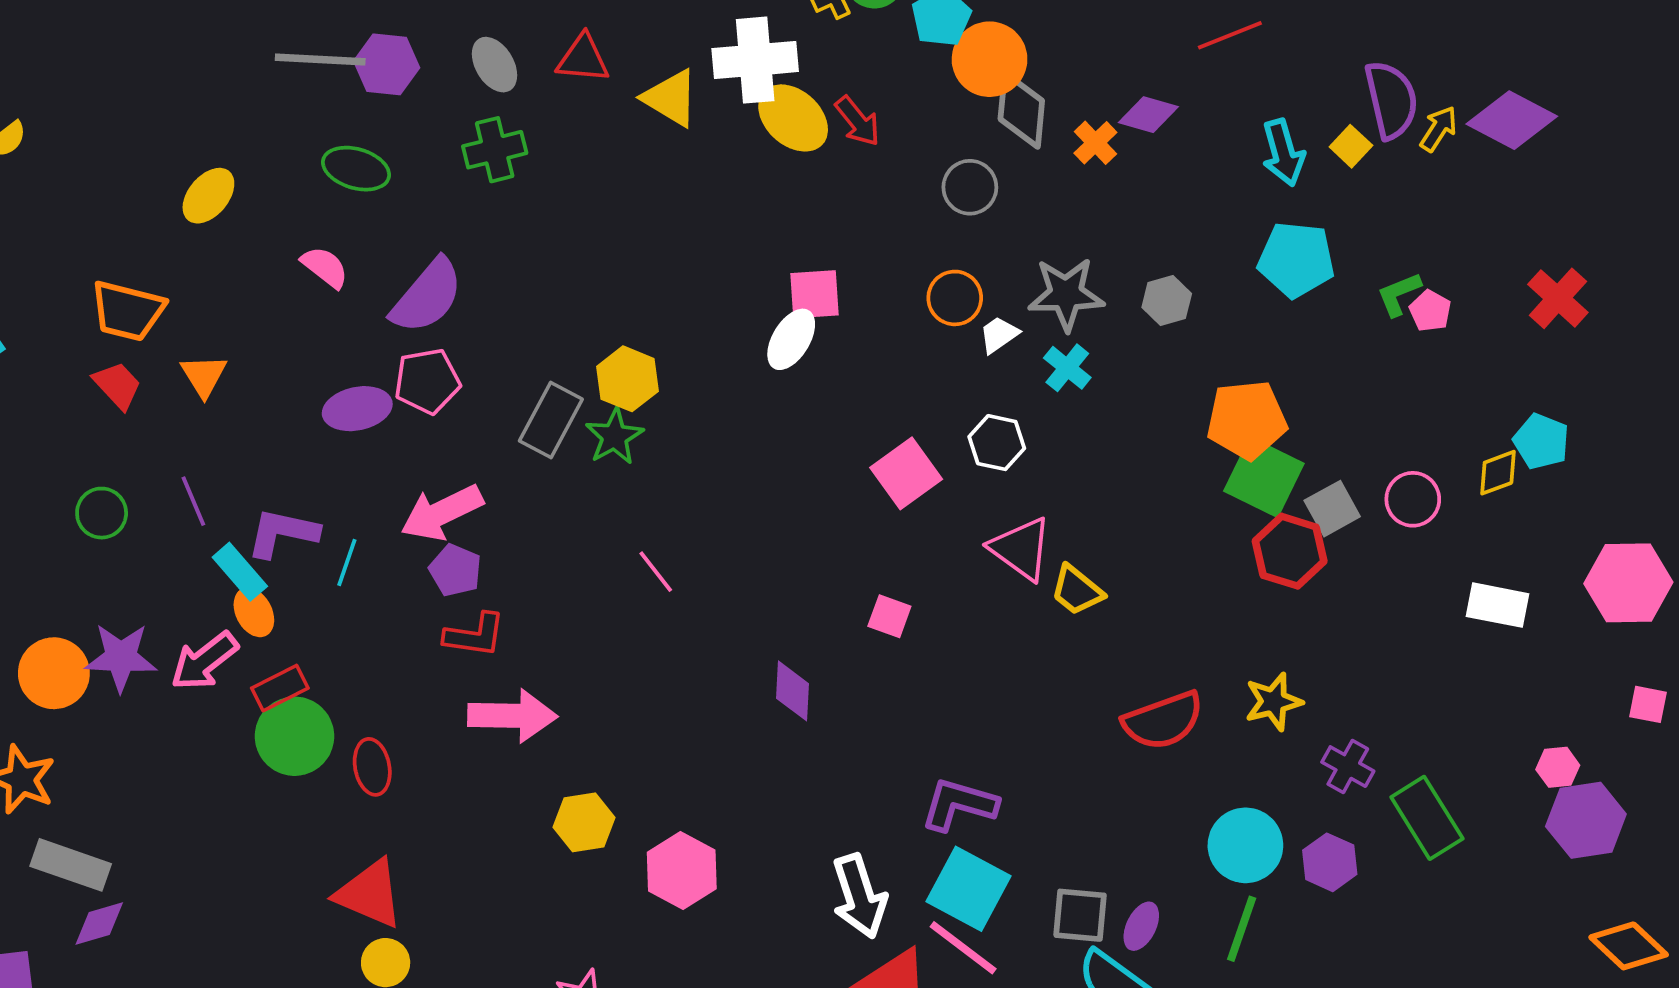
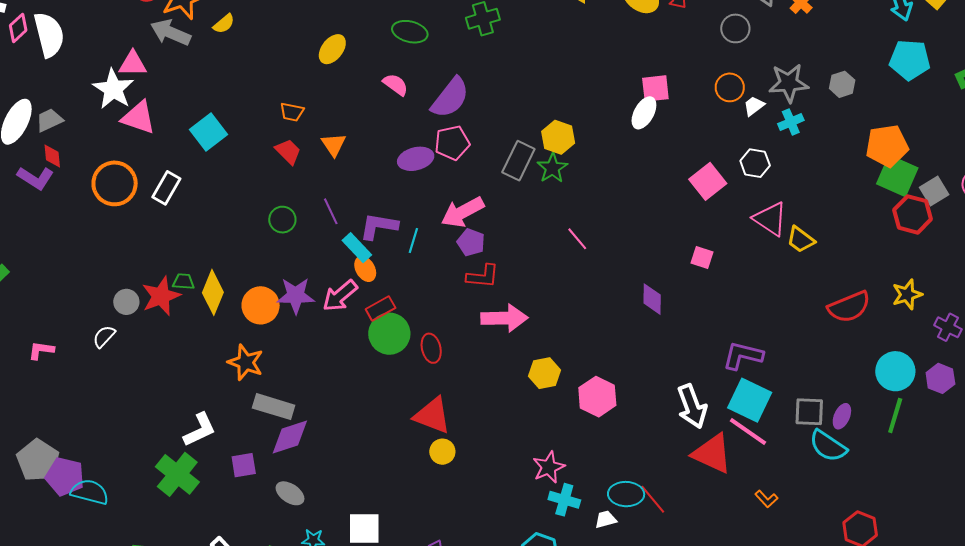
orange trapezoid: (127, 311) -> (292, 112), size x0.6
cyan cross: (1067, 368) -> (791, 122), turned 30
purple diamond: (99, 923) -> (290, 437), size x1.4

